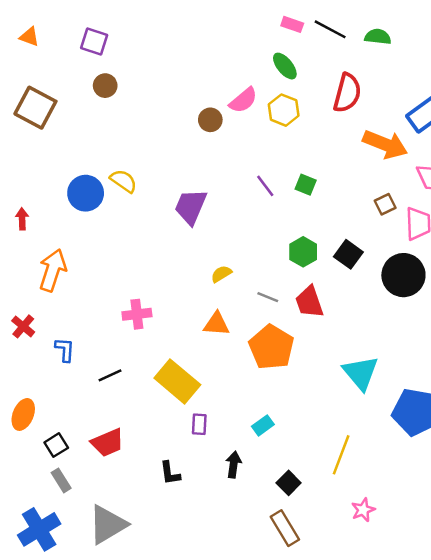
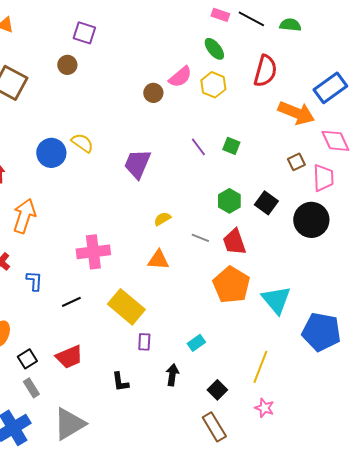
purple square: (94, 42) -> (84, 33), moved
pink cross: (137, 314) -> (93, 252), size x1.4
orange pentagon: (271, 347) -> (231, 285), moved
pink star: (363, 510) -> (264, 408), moved, turned -30

